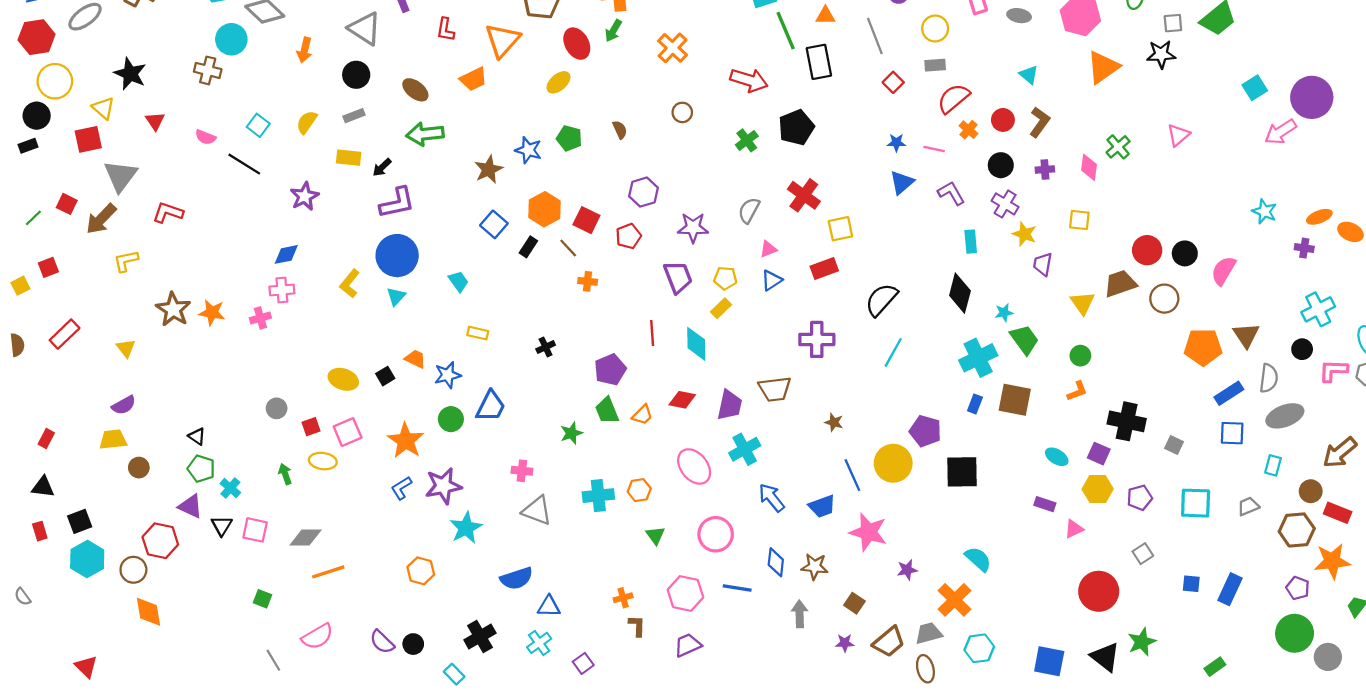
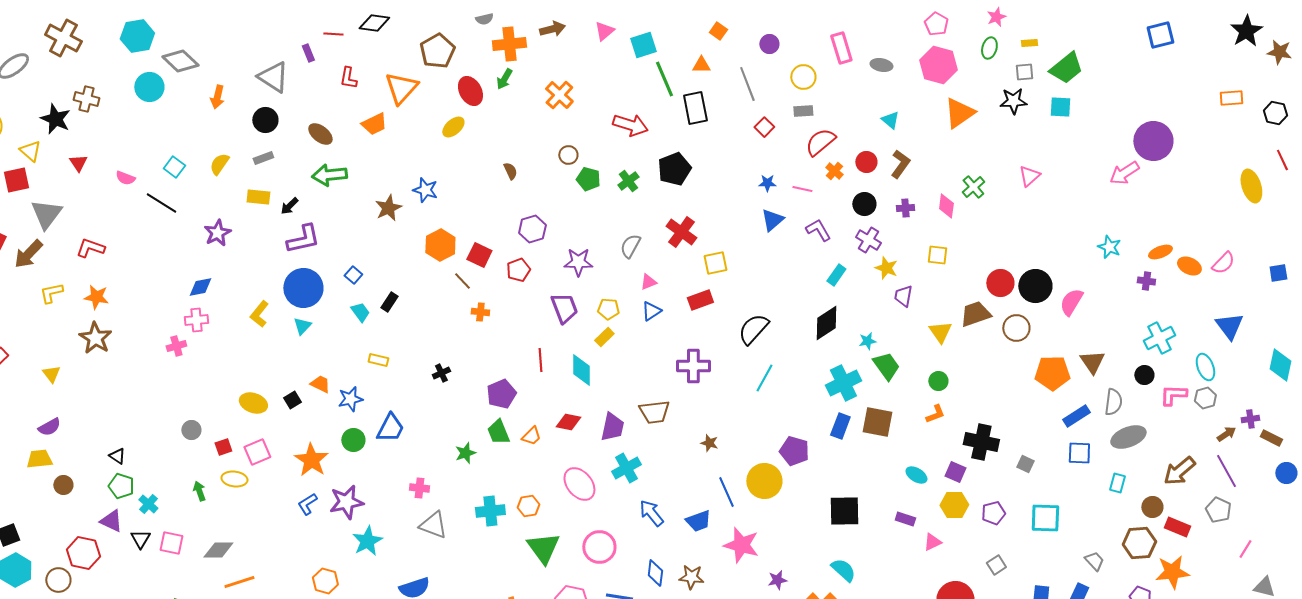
brown cross: (208, 70) -> (86, 99), moved
cyan square: (1255, 88) -> (1060, 107), moved, turned 35
green pentagon: (569, 138) -> (588, 179), moved
blue square: (494, 224) -> (353, 275), moved, size x0.7
cyan rectangle: (971, 242) -> (836, 275), turned 40
black rectangle: (528, 247) -> (389, 302), moved
black circle: (1185, 253) -> (1035, 286), size x1.4
black diamond: (960, 293) -> (826, 323), turned 42
orange star: (212, 313) -> (96, 297), moved
blue rectangle: (975, 404) -> (840, 426), size x1.4
black square: (962, 472) -> (844, 511), moved
gray trapezoid: (1248, 506) -> (1094, 561), moved, turned 70
green triangle: (655, 535) -> (543, 548), size x1.8

